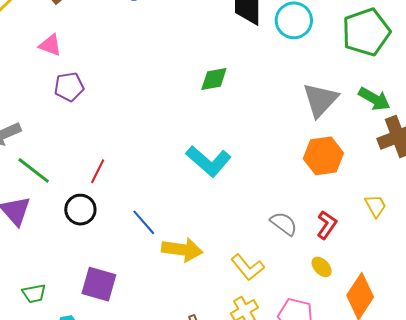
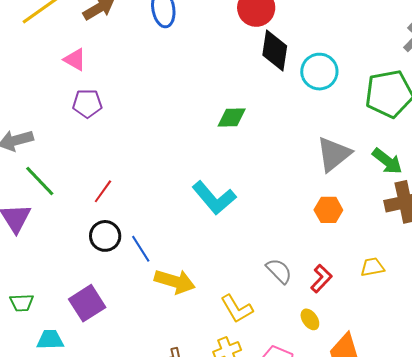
orange hexagon: (323, 156) -> (328, 210), size x0.7
yellow trapezoid: (375, 206) -> (372, 267), turned -80
black circle: (80, 210) -> (105, 236), moved
purple square: (99, 284) -> (87, 303), turned 33

